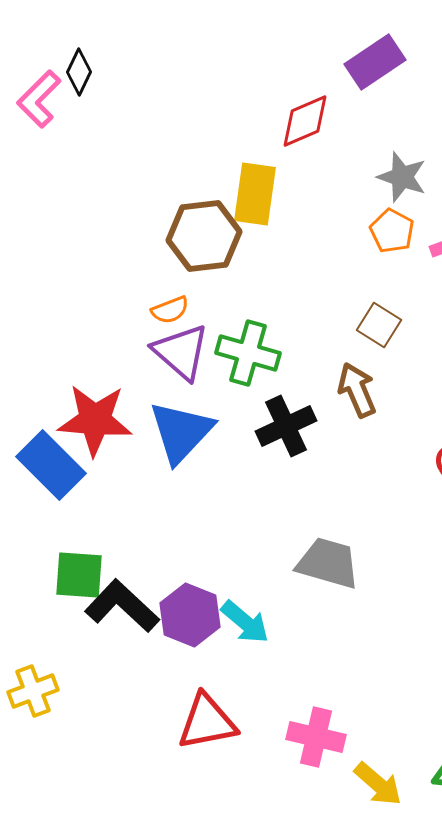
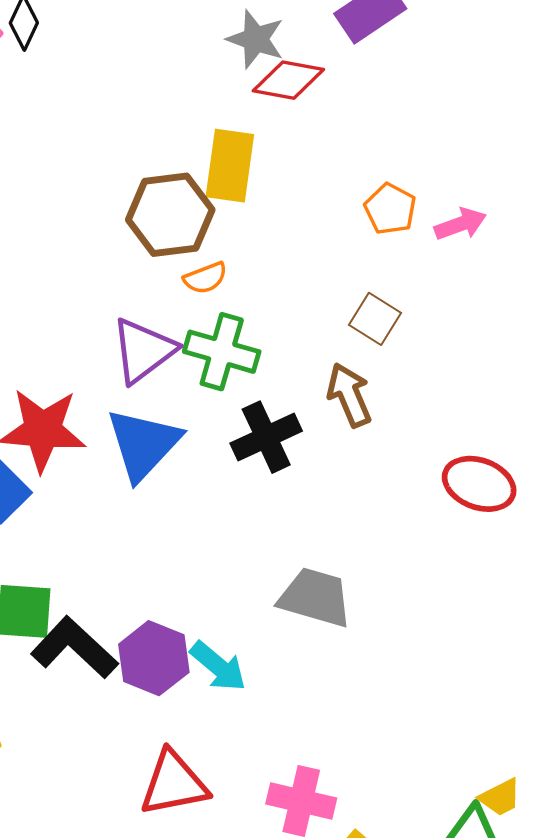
red diamond: (305, 121) -> (288, 80), turned 34
gray star: (402, 177) -> (256, 39), moved
orange semicircle: (170, 310) -> (205, 278), moved
purple triangle: (181, 352) -> (143, 350), turned 42

